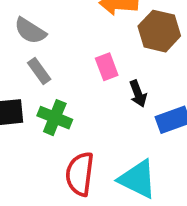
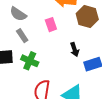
pink rectangle: (107, 67) -> (51, 25), moved

